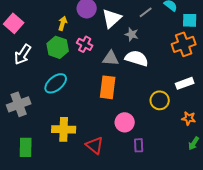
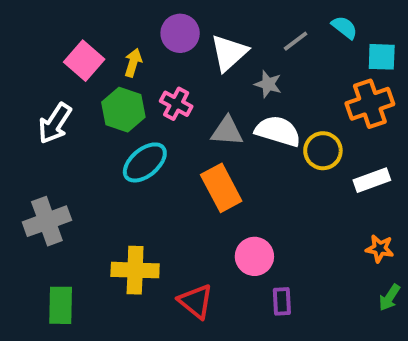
pink square: (14, 23) -> (84, 61), moved
cyan ellipse: (56, 83) -> (145, 162), moved
orange rectangle: (108, 87) -> (221, 188), turned -35
yellow circle: (160, 100) -> (323, 151), moved

